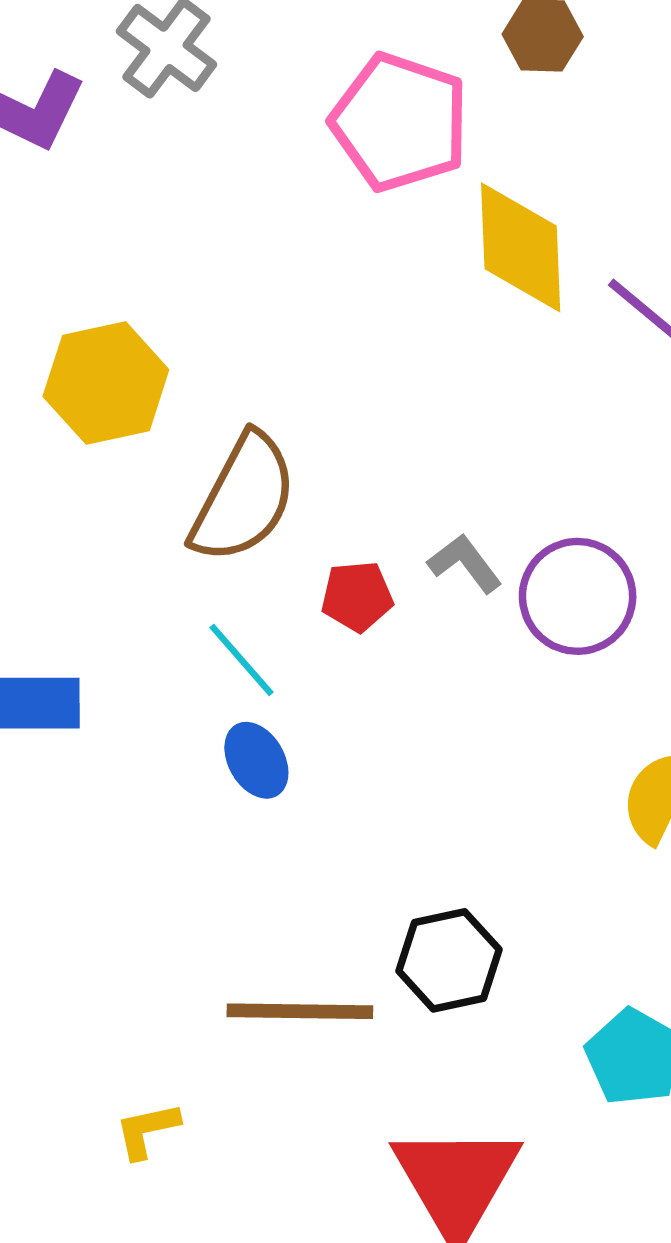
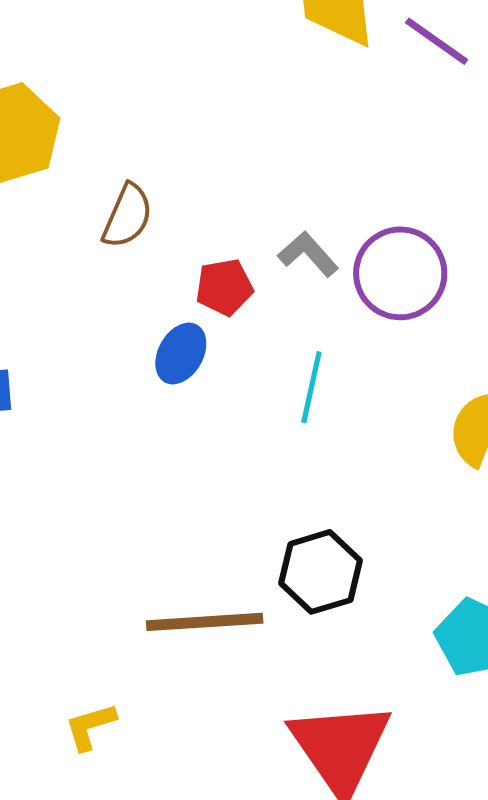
brown semicircle: (243, 498) -> (127, 216), size x0.6
cyan line: (242, 660) -> (311, 387), moved, turned 58
blue ellipse: (256, 760) -> (181, 353), moved, turned 64

